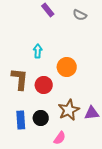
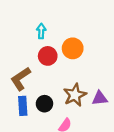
brown L-shape: (20, 79) -> (21, 79), moved, turned -130
red circle: (44, 85) -> (48, 56), moved

